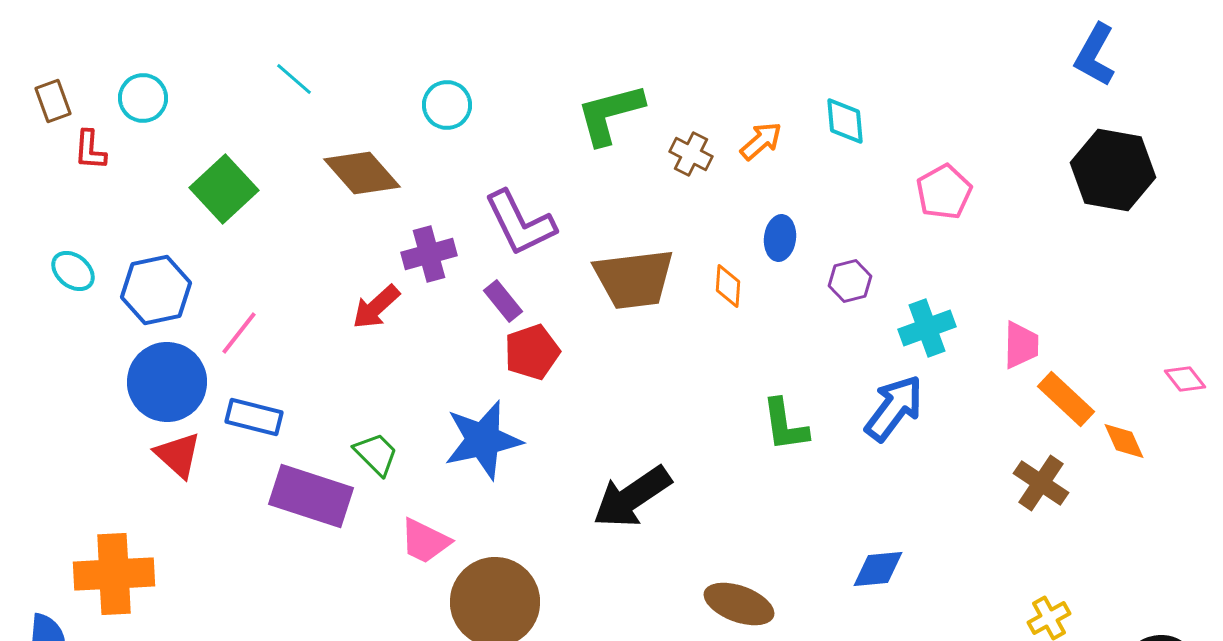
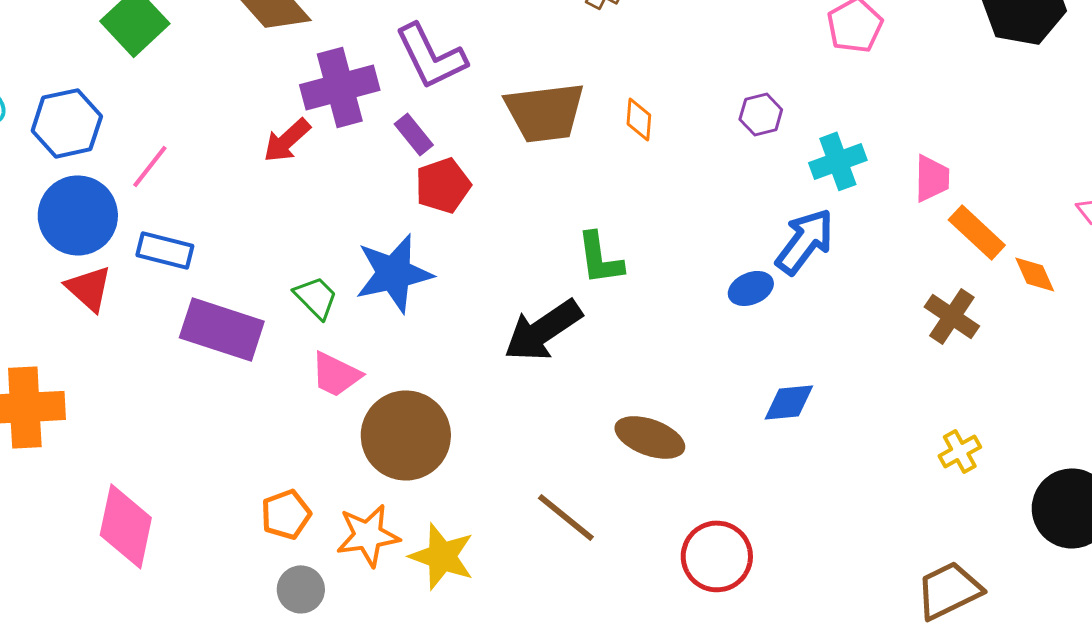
blue ellipse: (780, 238) -> (751, 288), moved, turned 60
purple cross: (429, 254) -> (340, 87), size x1.4
green L-shape: (785, 425) -> (600, 258), moved
green trapezoid: (376, 454) -> (316, 297), moved

